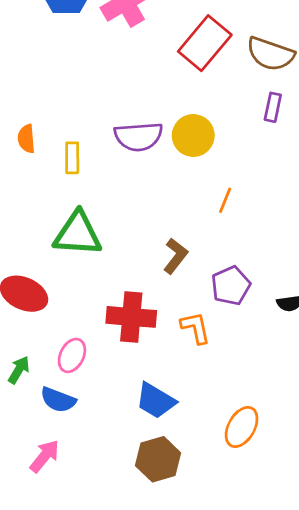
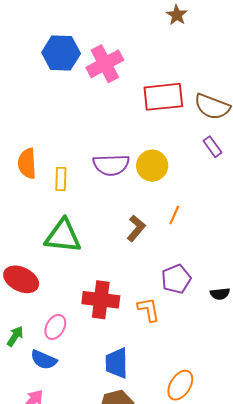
red rectangle: (205, 43) -> (163, 97), turned 42
purple rectangle: (273, 107) -> (212, 147), turned -50
orange semicircle: (26, 139) -> (27, 163), size x1.4
brown L-shape: (176, 256) -> (136, 228), moved
blue trapezoid: (156, 401) -> (117, 363), turned 56

